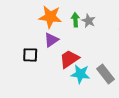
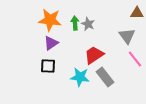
black square: (30, 55) -> (48, 66), moved
red trapezoid: (69, 59) -> (94, 55), moved

